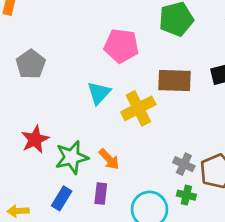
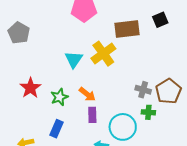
cyan triangle: (99, 93) -> (74, 59), moved
green star: (72, 157) -> (59, 97), size x0.7
purple rectangle: (101, 194) -> (92, 115), moved

